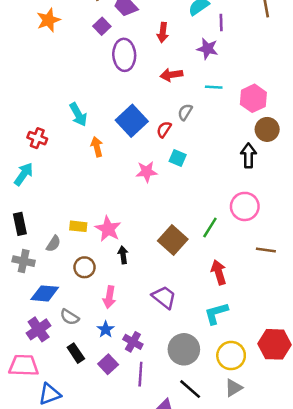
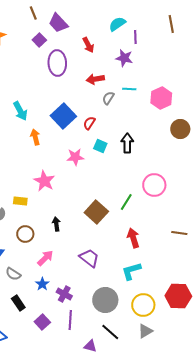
red arrow: (163, 33) -> (88, 45), turned -35
gray semicircle: (185, 112) -> (108, 98), moved
brown circle: (267, 129) -> (180, 129), moved
black arrow: (248, 155) -> (127, 143), moved
pink star: (108, 229) -> (44, 181), moved
brown line: (266, 250) -> (179, 233), moved
pink arrow: (109, 297) -> (45, 258), turned -144
purple square: (108, 364) -> (42, 322), moved

